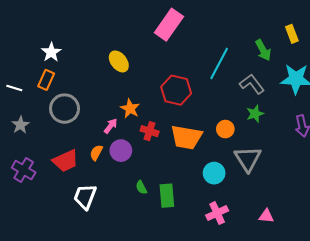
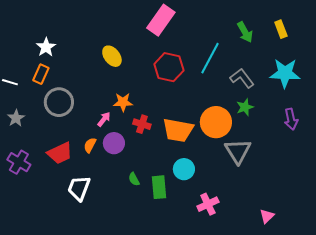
green arrow: (263, 50) -> (245, 32), moved
red hexagon: (176, 90) -> (169, 67), moved
orange star: (130, 109) -> (123, 102), turned -30
orange circle: (225, 129) -> (216, 122), size x1.8
cyan circle: (214, 173) -> (184, 169), moved
pink triangle: (266, 216) -> (267, 216), moved, turned -49

